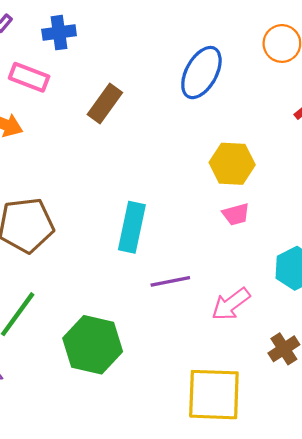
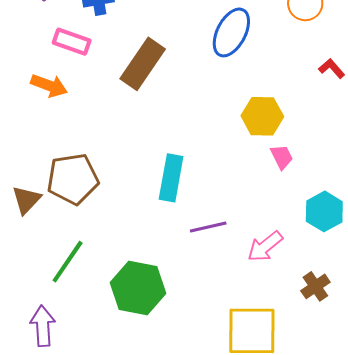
brown rectangle: (105, 104) -> (143, 64), size x1.4
pink trapezoid: (236, 214) -> (282, 157), moved, turned -100

